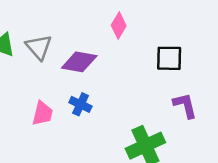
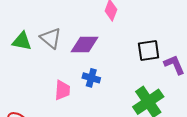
black square: (169, 58) -> (149, 50), moved

